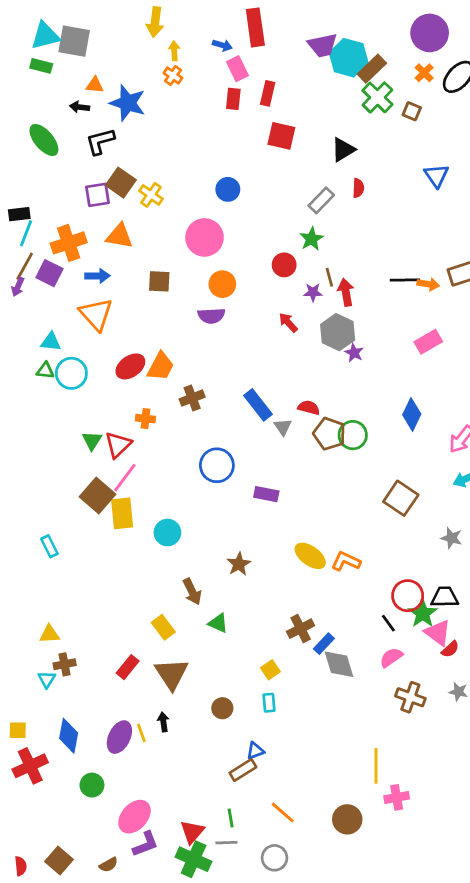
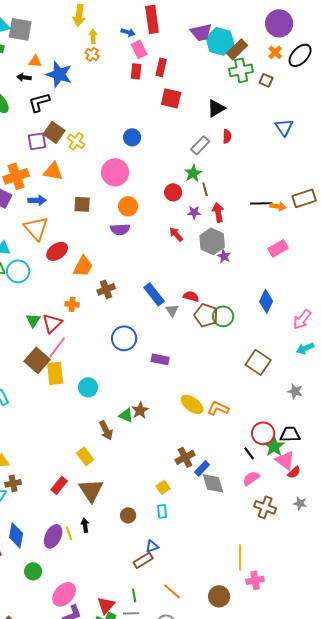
green cross: (377, 97) -> (241, 70), turned 35
brown line: (329, 277) -> (205, 189), moved
red ellipse: (130, 366) -> (57, 251), moved
green triangle: (218, 623) -> (126, 415), moved

